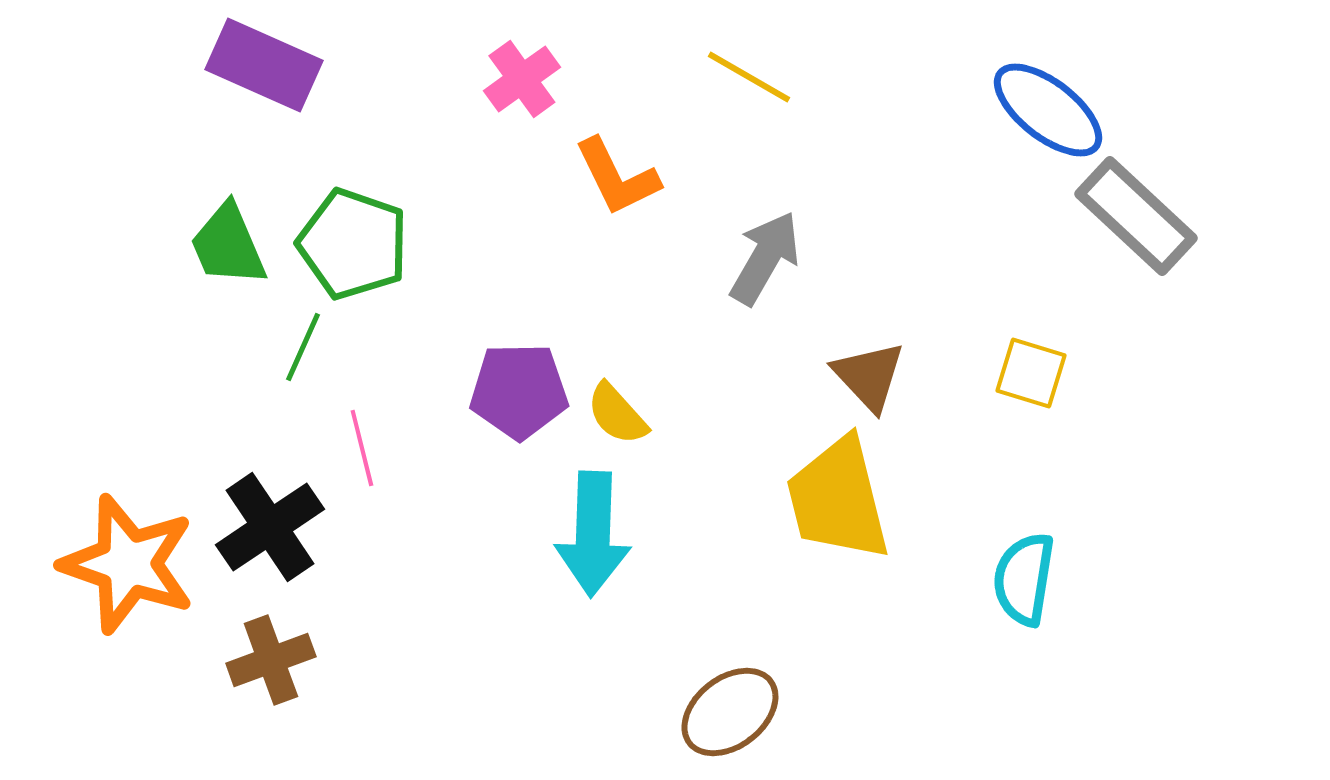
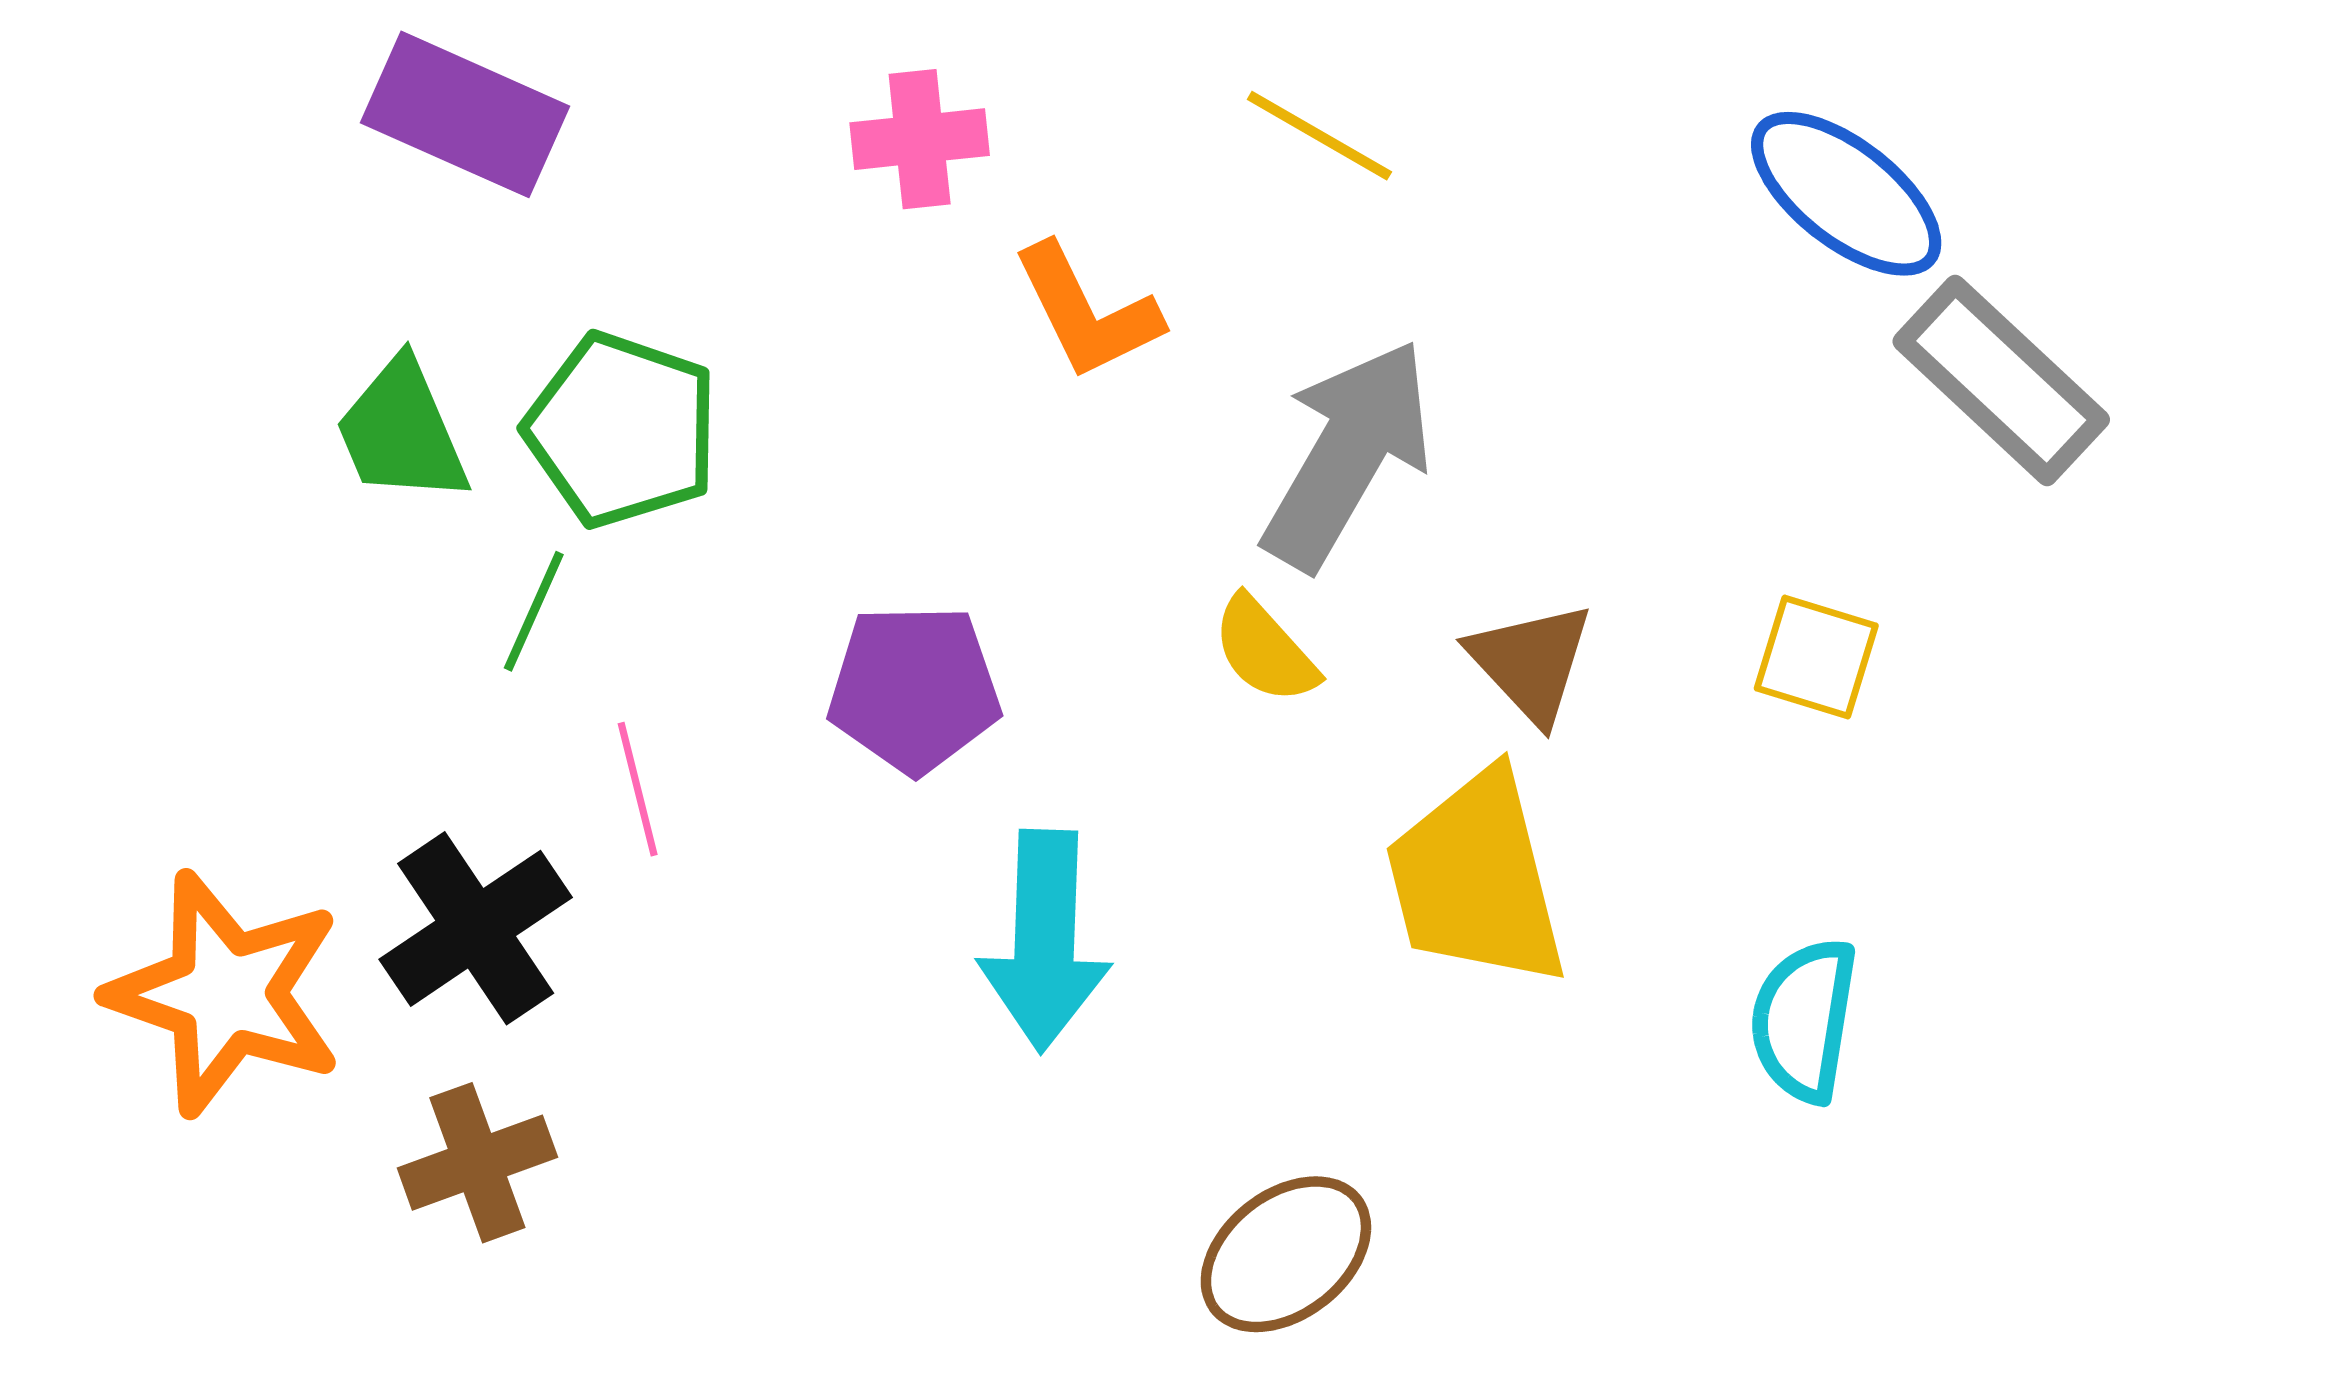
pink cross: (522, 79) -> (920, 139), turned 30
gray arrow: (765, 258) -> (1348, 454), size x1.4
yellow semicircle: (617, 414) -> (1265, 650), moved

